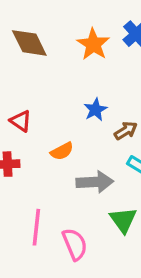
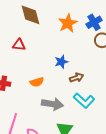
red triangle: (21, 121) -> (19, 45), moved, turned -40

